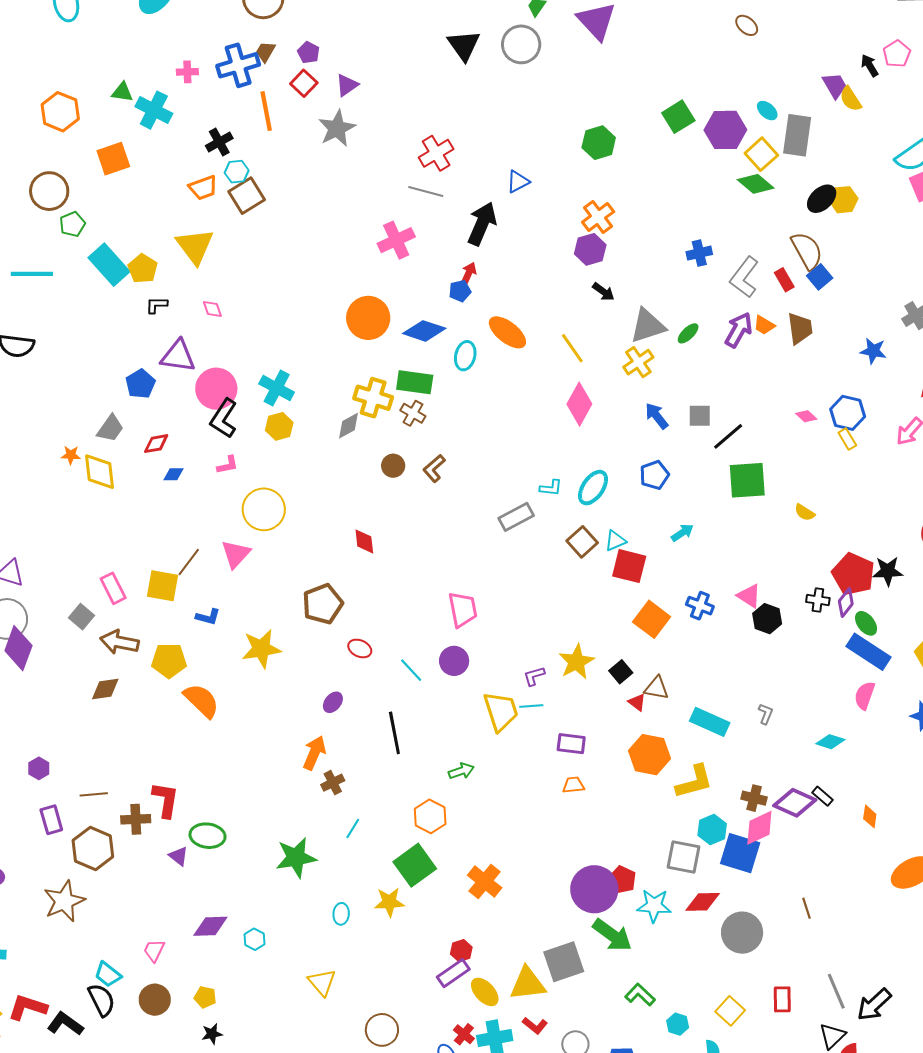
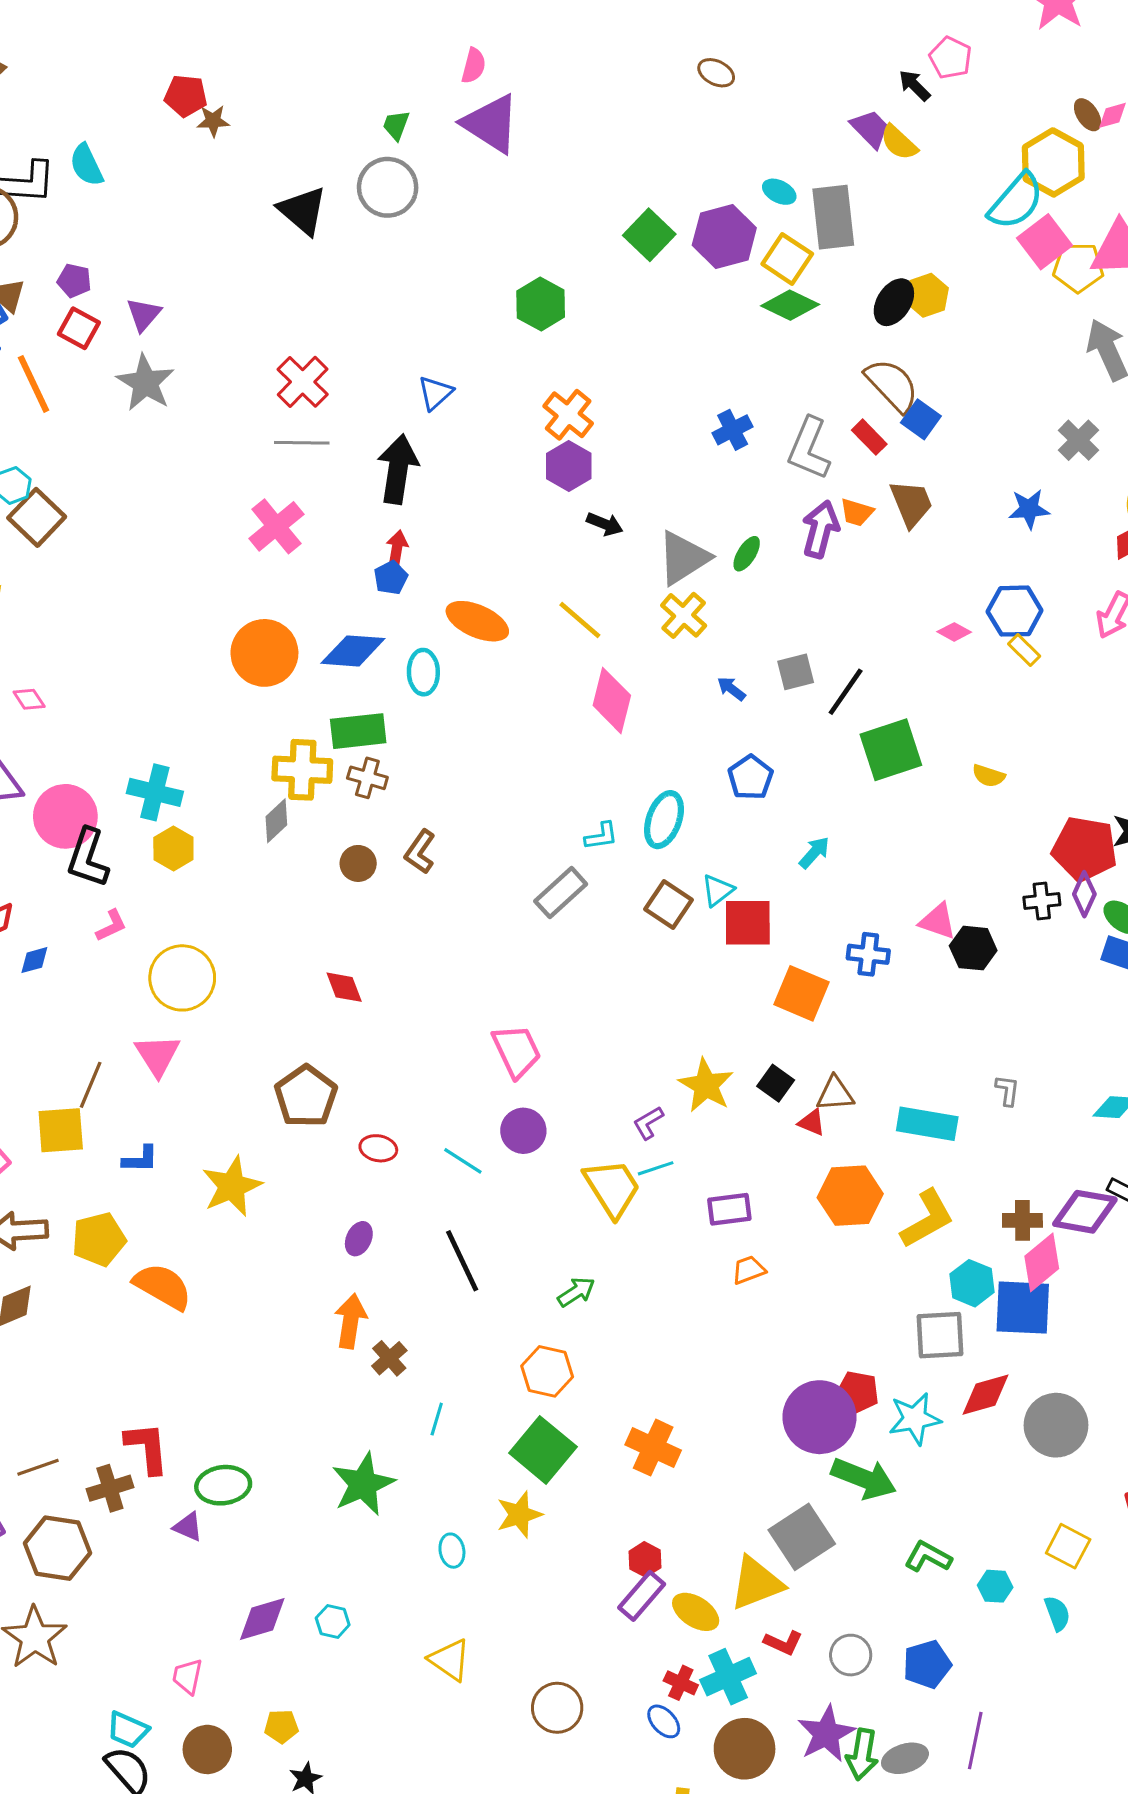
blue arrow: (657, 416) -> (731, 689), size x0.7

